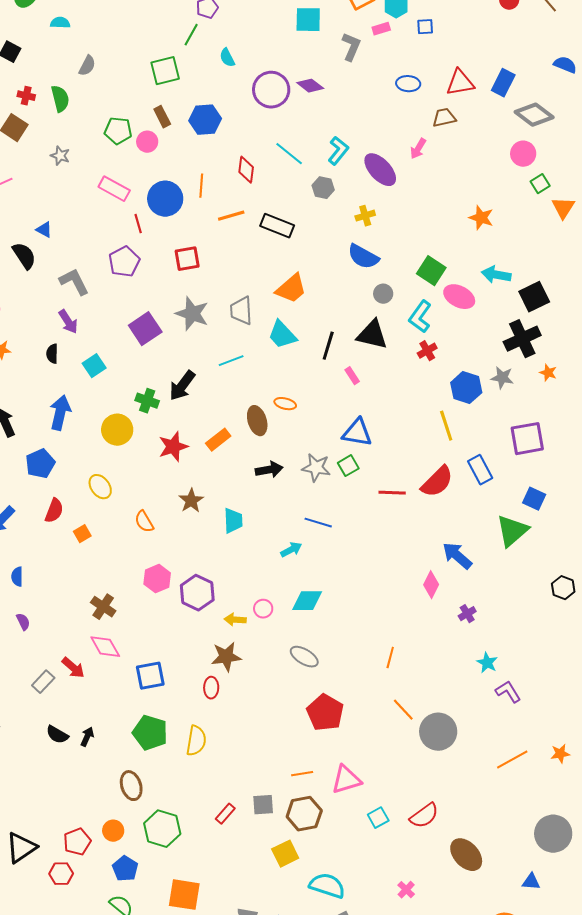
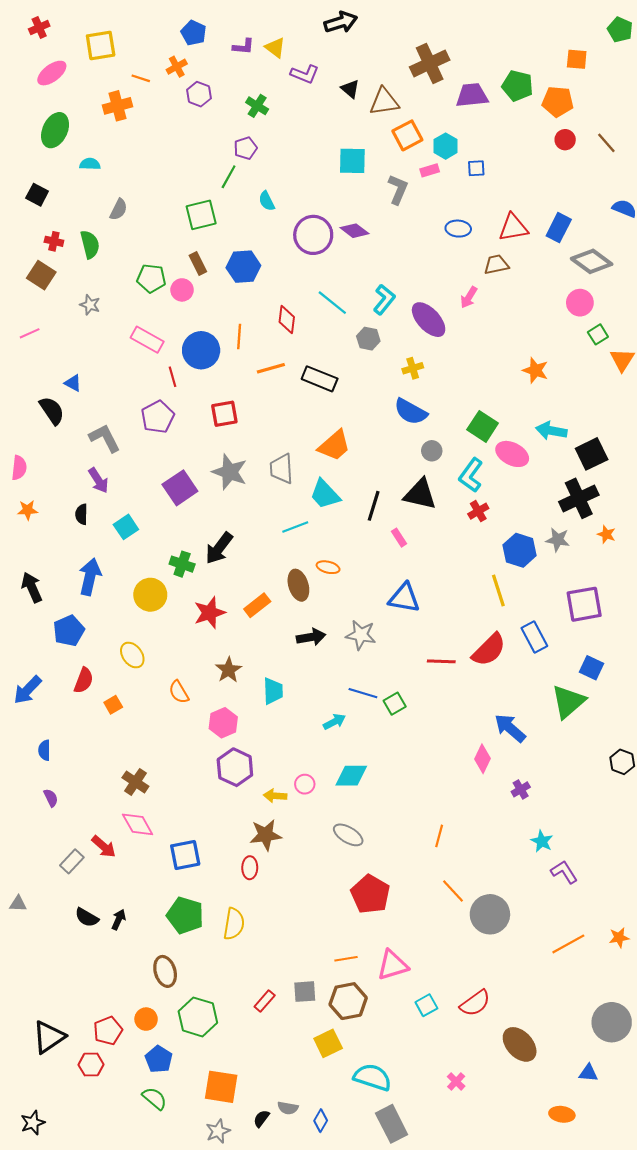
cyan line: (231, 361) -> (295, 527), moved
green square: (348, 466) -> (395, 704), moved
pink hexagon: (157, 579) -> (223, 723), moved

